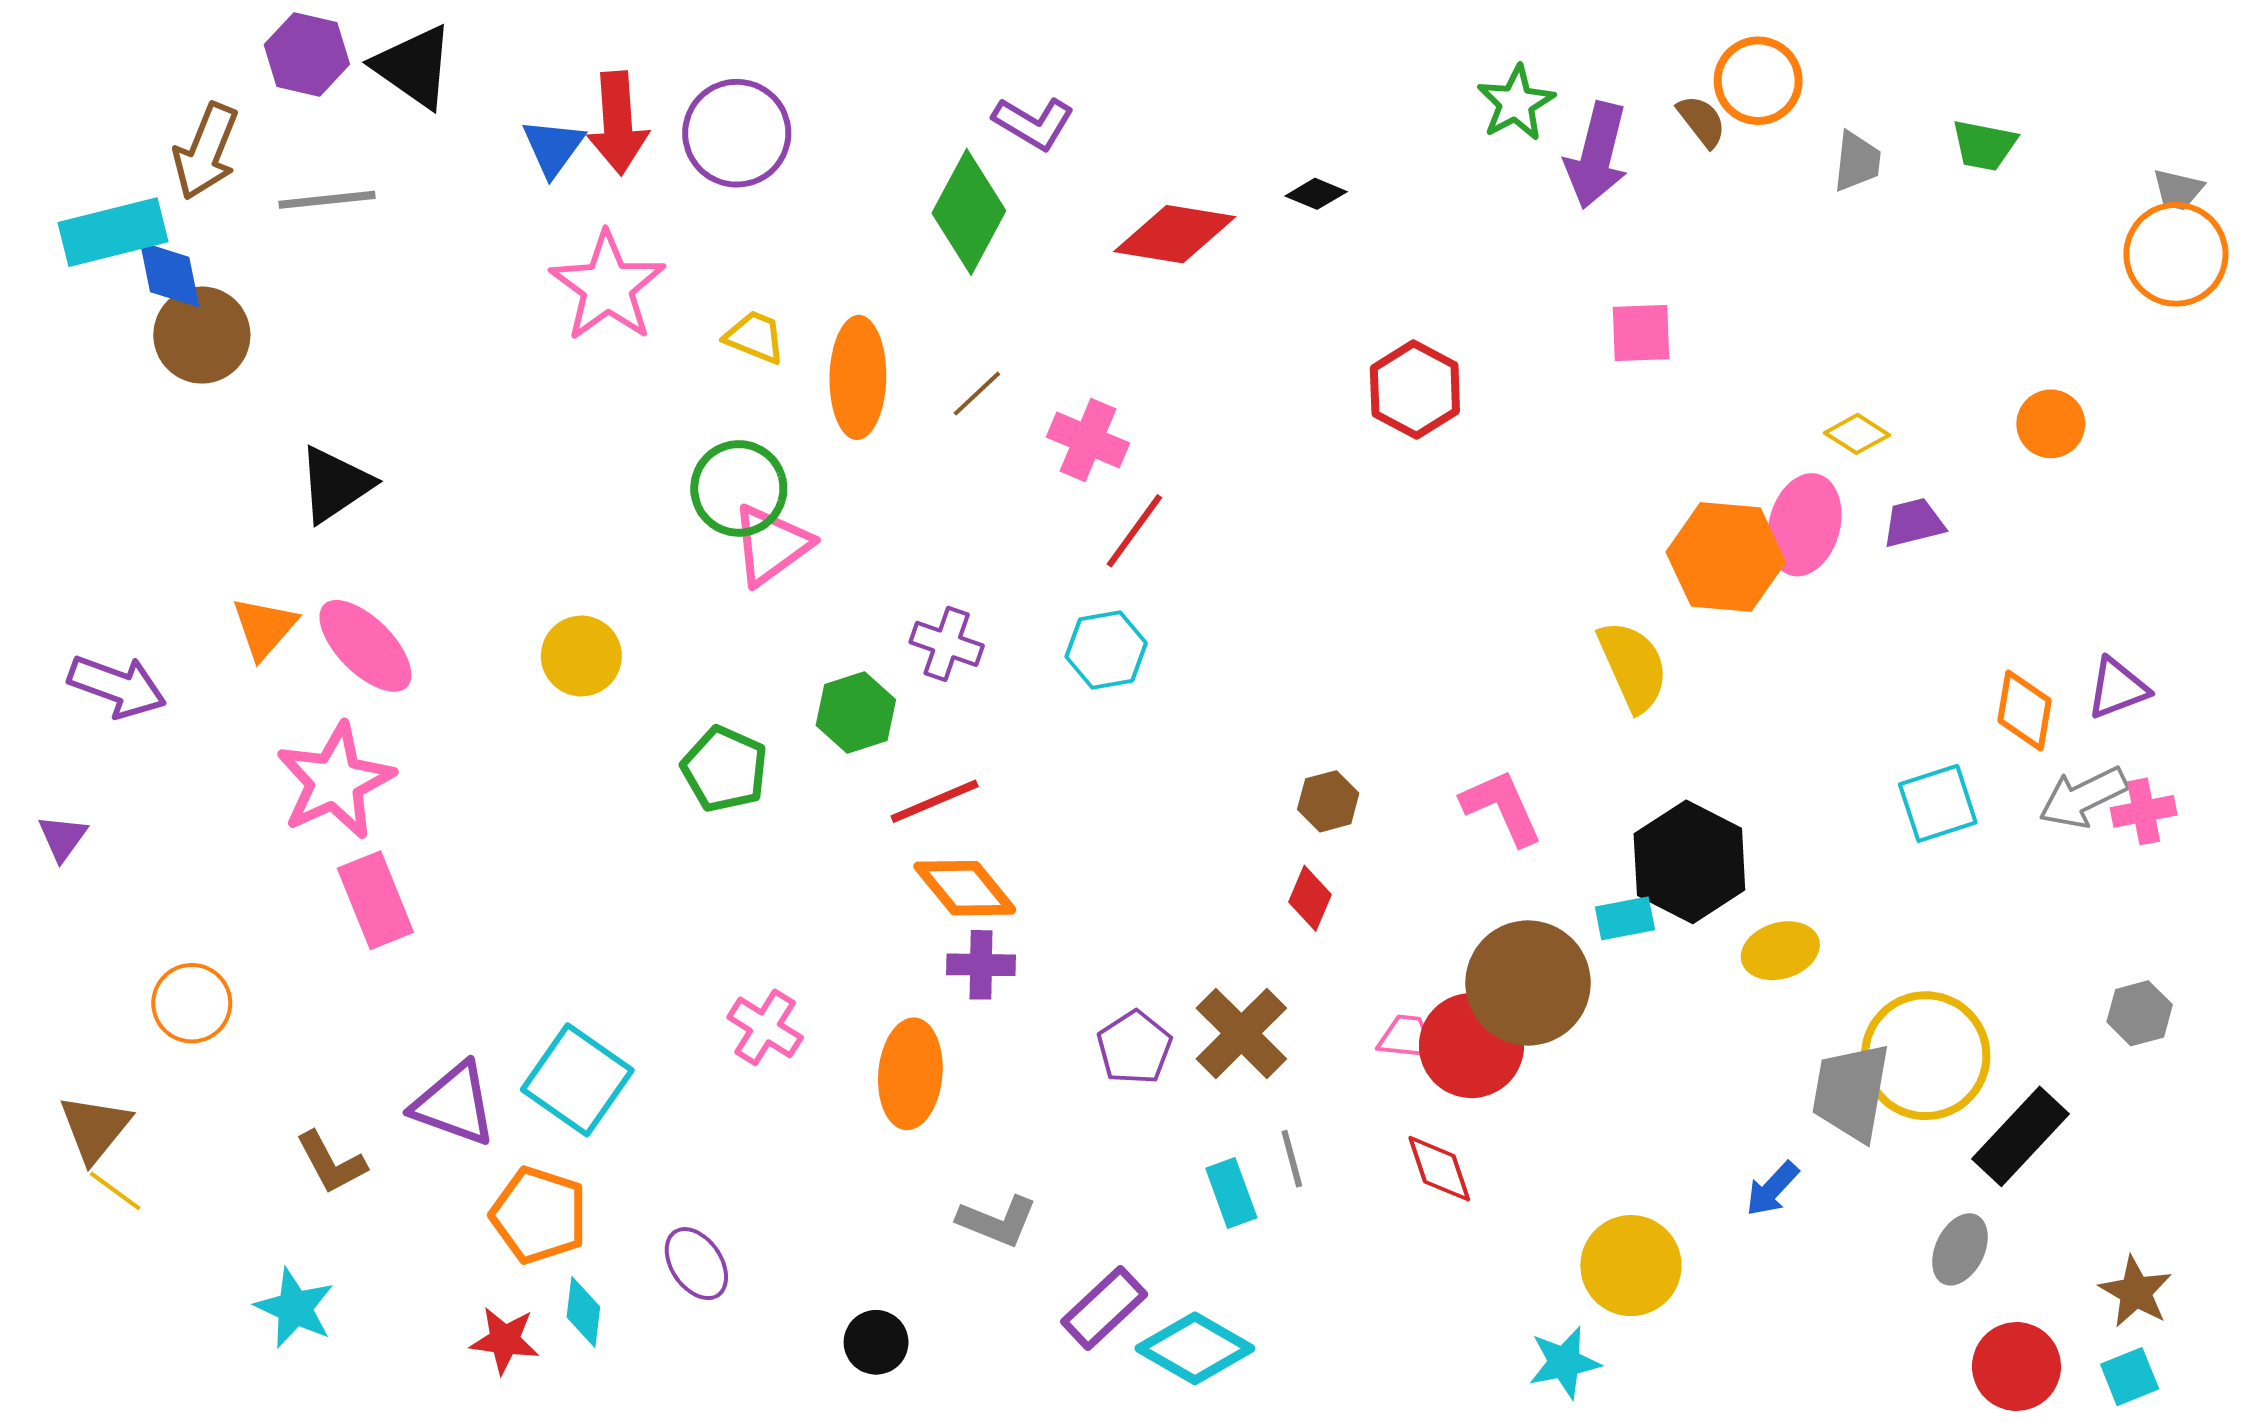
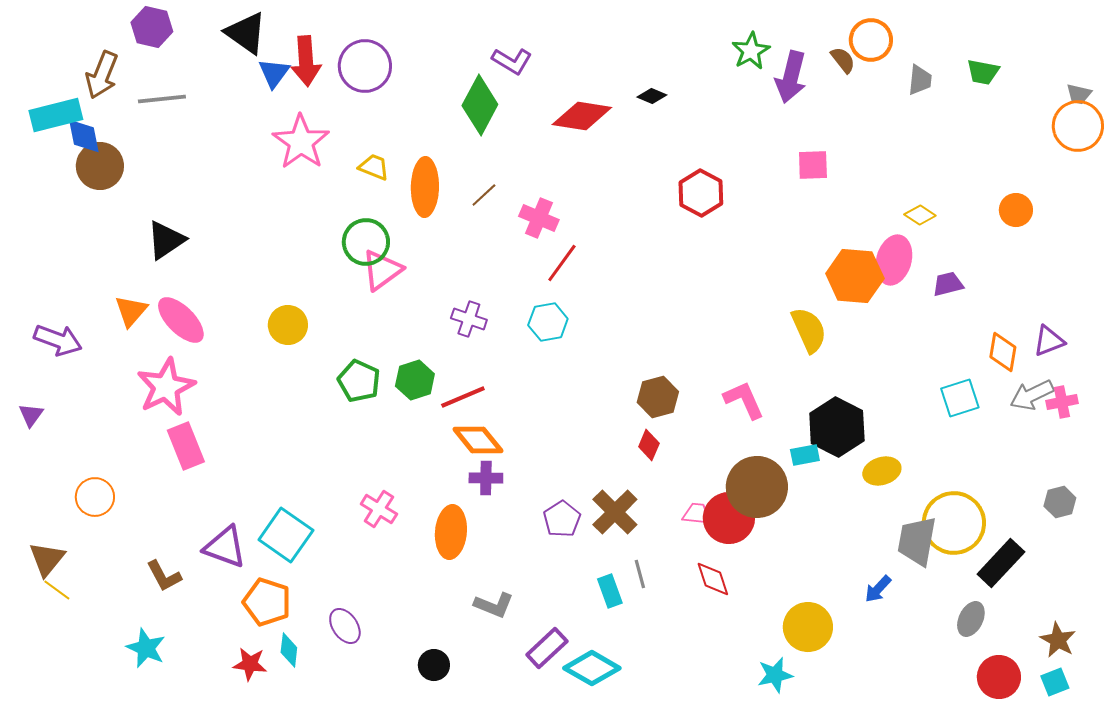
black triangle: (414, 67) -> (246, 33), moved
purple trapezoid: (1914, 523) -> (948, 284), moved
green hexagon: (856, 713) -> (415, 380), moved
brown hexagon: (1328, 801) -> (658, 397), size x1.4

